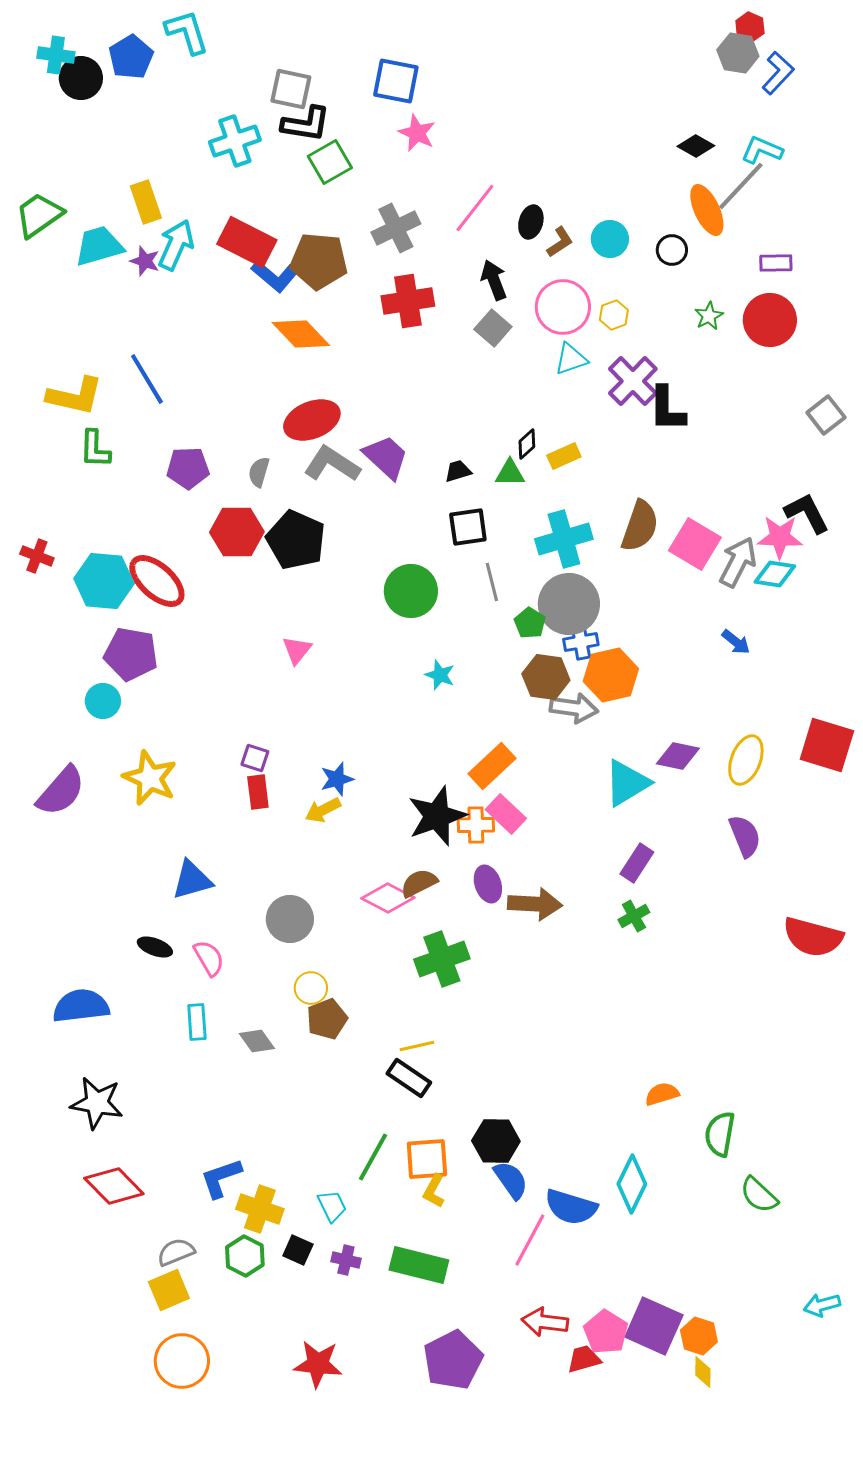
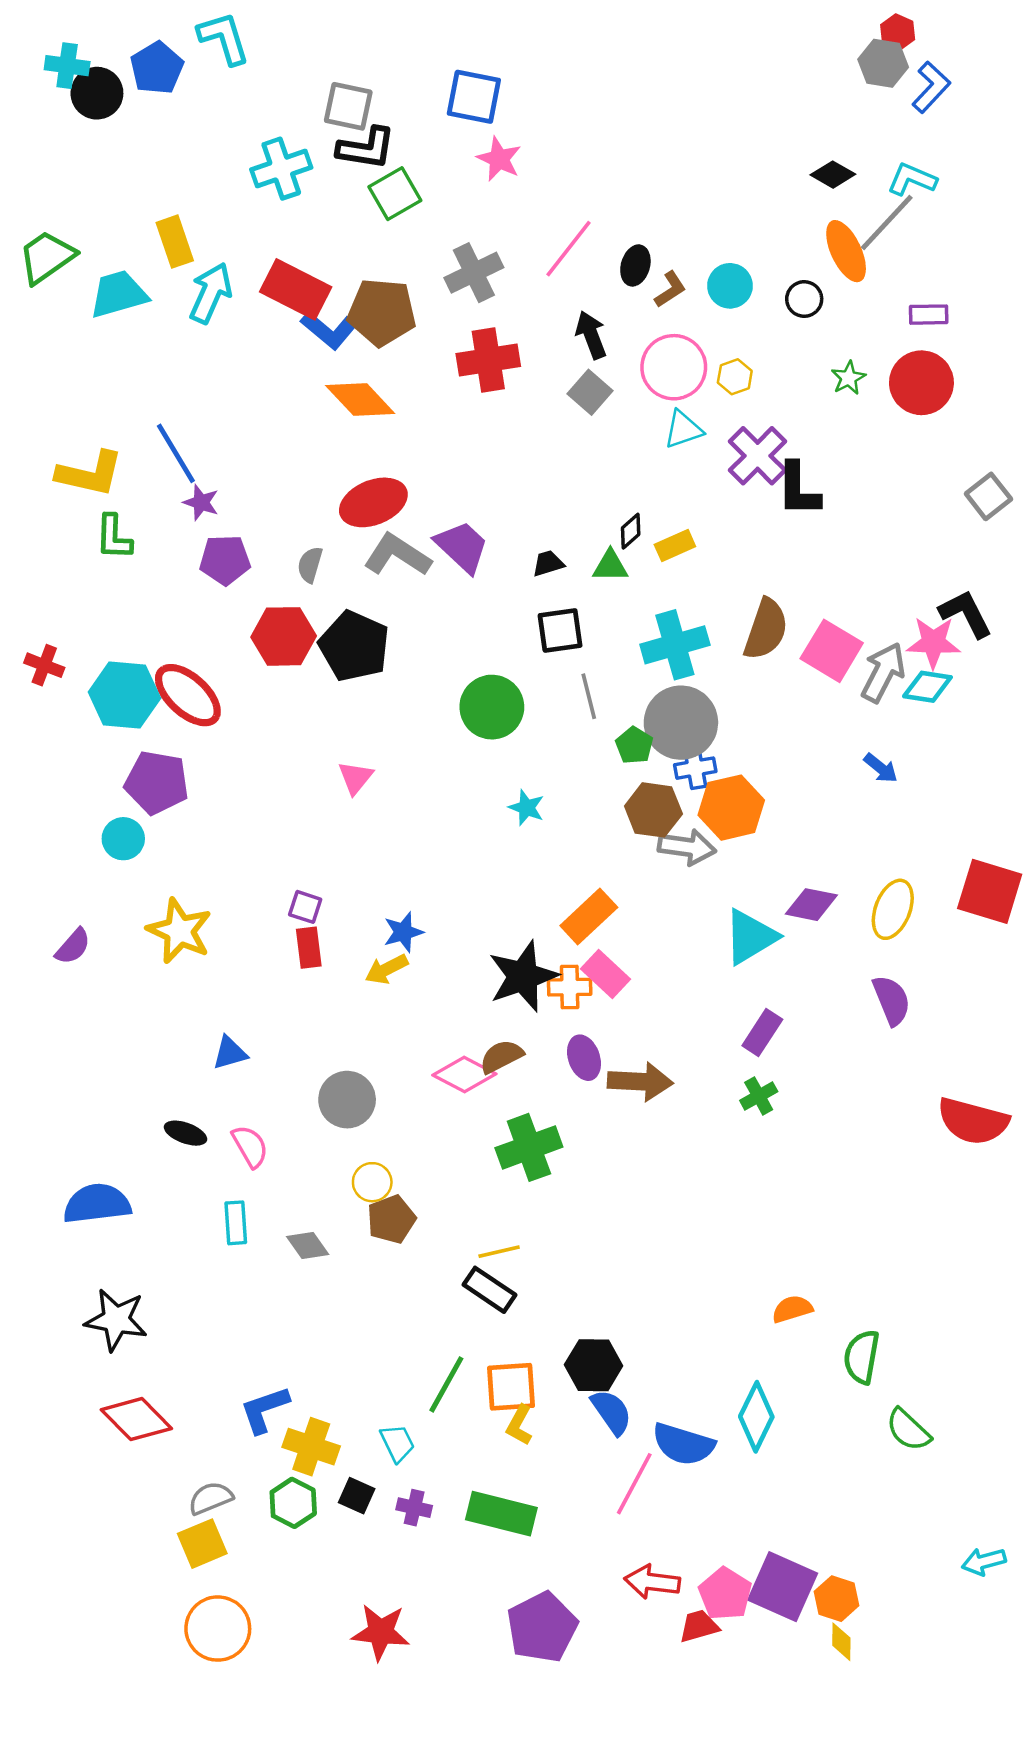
purple star: (145, 261) -> (201, 502), moved
purple semicircle: (61, 791) -> (73, 946), size x0.6
blue triangle: (192, 880) -> (230, 1053), size x0.7

